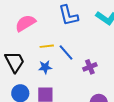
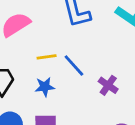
purple cross: (90, 67) -> (108, 85), turned -32

